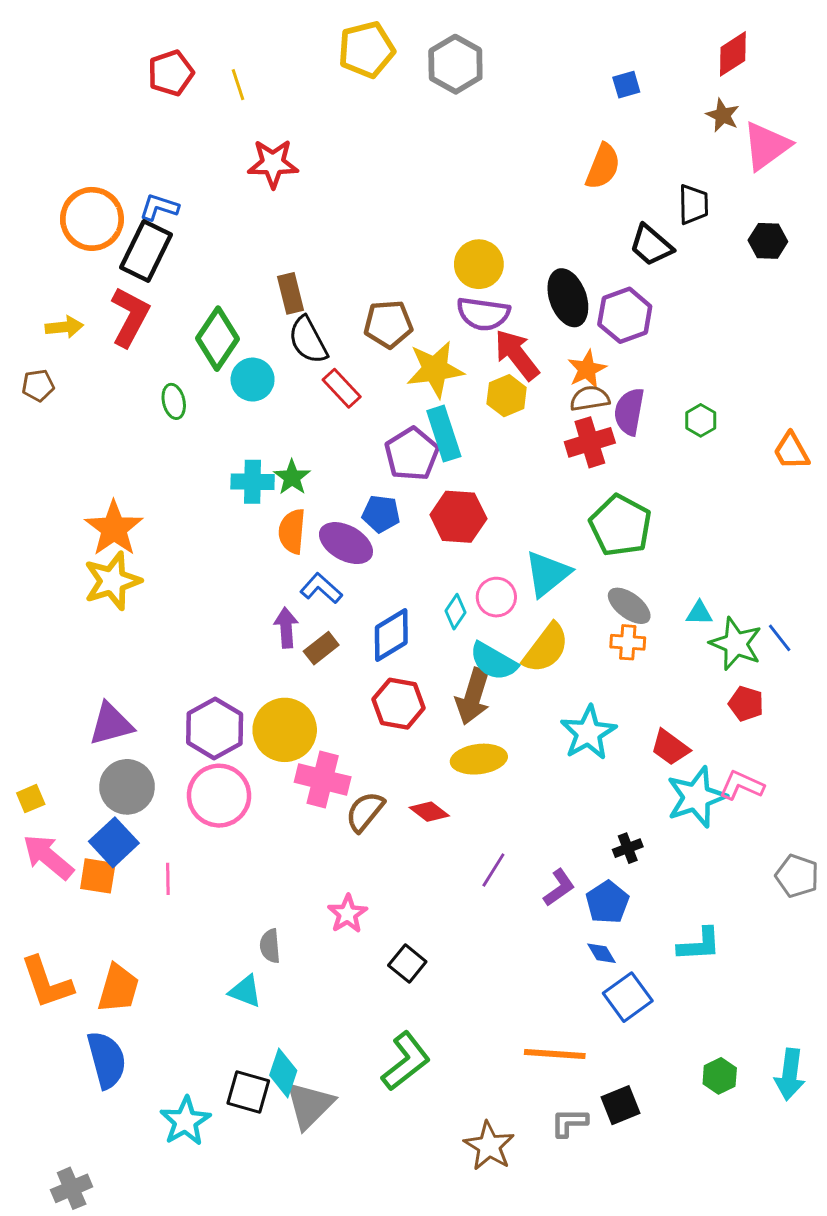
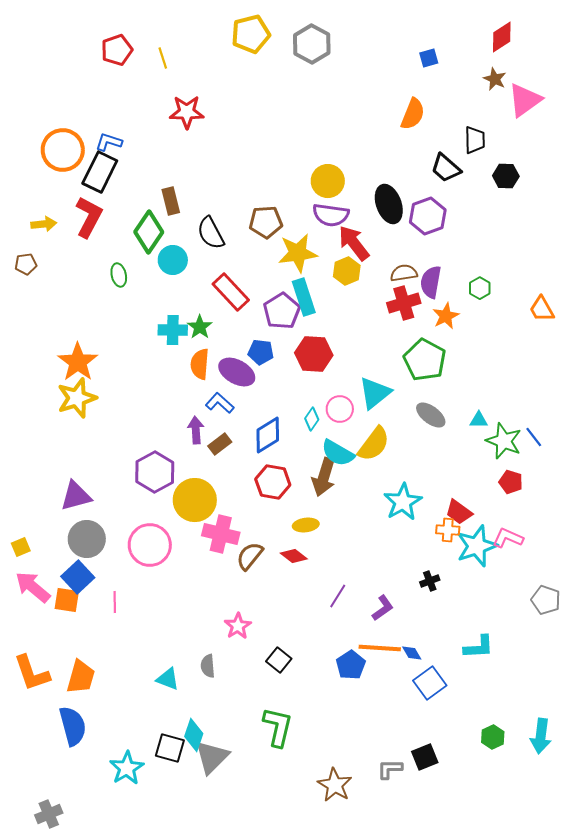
black hexagon: (768, 241) -> (506, 176), moved
brown rectangle: (291, 293) -> (171, 201), moved
orange star: (587, 369) -> (446, 316), moved
red rectangle: (342, 388) -> (231, 292), moved, size x1.4
orange cross: (628, 642) -> (448, 530), moved
purple hexagon: (215, 728) -> (155, 472), moved
yellow ellipse: (479, 759) -> (306, 525), moved, size x0.7
blue pentagon: (607, 902) -> (351, 665), moved
gray semicircle: (270, 946) -> (208, 666), moved
orange line: (555, 1054) -> (380, 648), moved
green L-shape: (406, 1061) -> (278, 727), turned -39

